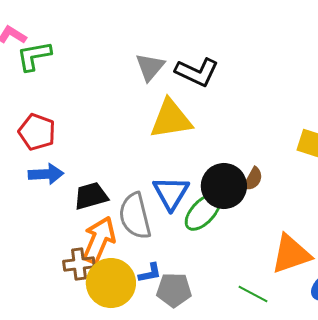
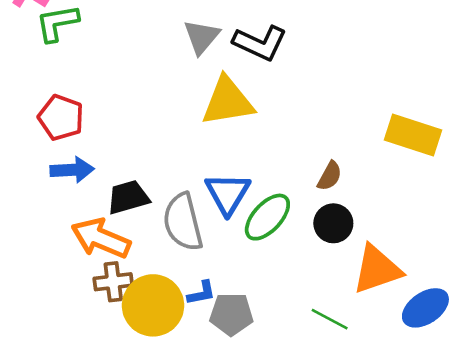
black circle: (224, 186) -> (333, 223), moved, size x0.7
orange arrow: (99, 240) -> (101, 238), moved, turned -90

